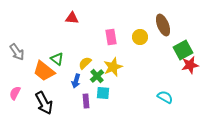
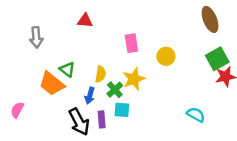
brown ellipse: (163, 25) -> (210, 19), moved
yellow circle: (140, 37) -> (166, 56), moved
gray arrow: (17, 52) -> (36, 37), moved, turned 30
yellow semicircle: (85, 63) -> (100, 74), turned 144
black arrow: (44, 103) -> (79, 122), moved

